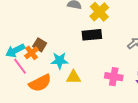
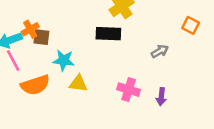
brown square: (40, 45) -> (41, 37), turned -32
orange cross: (32, 53) -> (30, 29), moved

